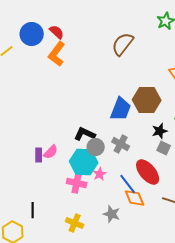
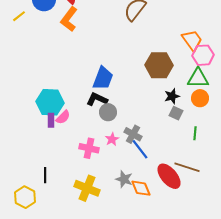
blue trapezoid: (121, 109) -> (103, 78), moved
gray cross: (121, 144) -> (133, 134), moved
cyan hexagon: (84, 162) -> (50, 102), moved
red ellipse: (148, 172) -> (169, 176), moved
orange diamond: (135, 198) -> (141, 188), moved
yellow cross: (75, 223) -> (87, 188), size x1.4

